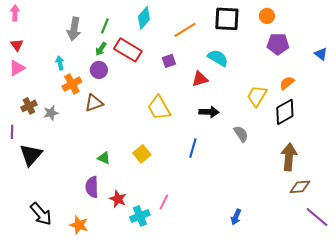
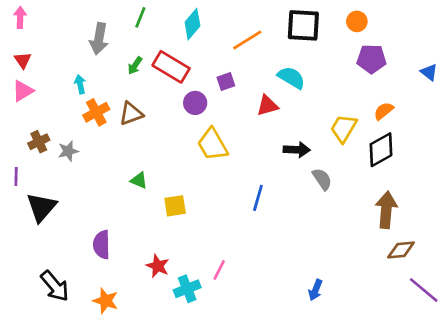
green line: (105, 26) -> (140, 17), moved
purple circle: (99, 70) -> (195, 103), moved
brown triangle: (94, 103) -> (131, 114), moved
black arrow: (209, 112) -> (297, 150), moved
yellow square: (142, 154) -> (175, 206), moved, turned 30
green triangle: (104, 158) -> (139, 180), moved
purple semicircle: (92, 187) -> (102, 245), moved

